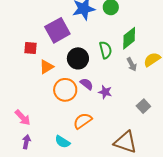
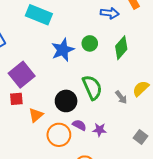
purple square: (57, 30) -> (22, 75), moved
green diamond: (129, 38) -> (121, 48), moved
green semicircle: (105, 50) -> (92, 87), size x1.4

